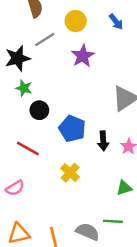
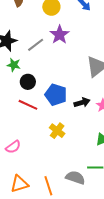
gray line: (45, 40) -> (36, 45), moved
black arrow: (103, 141) -> (82, 103), turned -98
red line: (28, 149) -> (28, 105), moved

